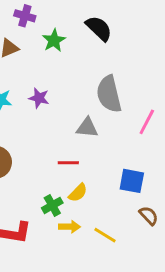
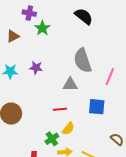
purple cross: (25, 16) -> (29, 13), moved
black semicircle: (99, 28) -> (84, 16), moved
blue square: (132, 181) -> (97, 107), moved

